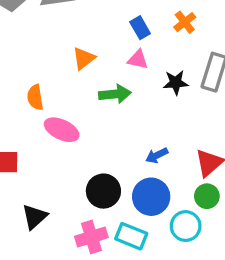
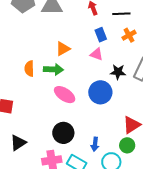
green arrow: (115, 94) -> (53, 69), moved
pink ellipse: (62, 130) -> (65, 95), moved
blue arrow: (157, 155) -> (95, 144), moved, turned -64
blue circle: (151, 197) -> (100, 92), moved

